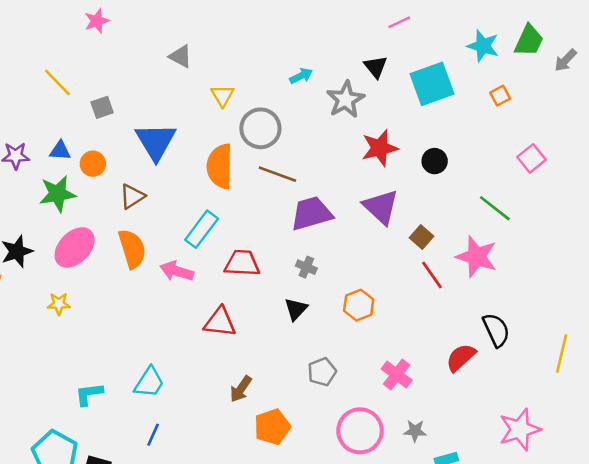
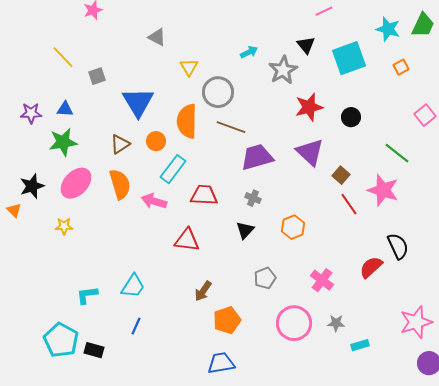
orange circle: (93, 164) -> (156, 141), moved

